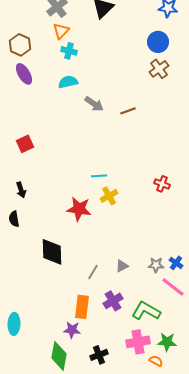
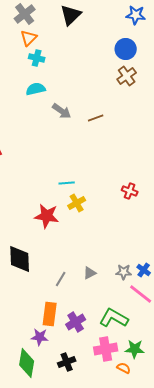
purple cross: (113, 301) -> (76, 322), moved

